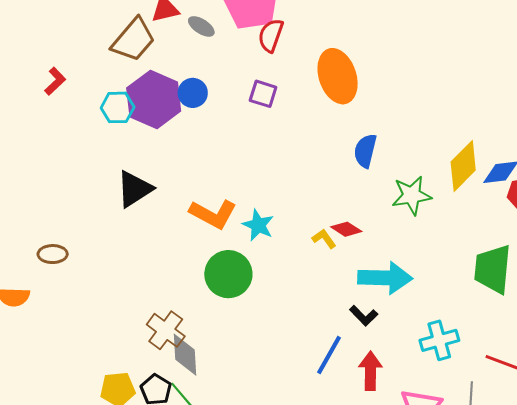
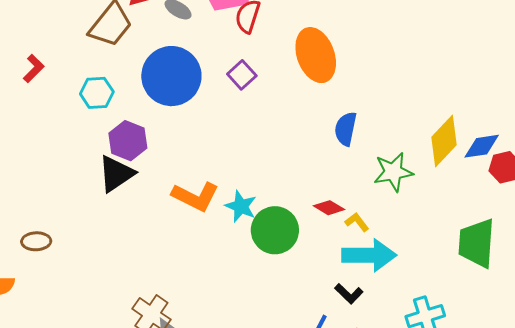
blue circle: (193, 93) -> (171, 76), size x2.0
purple square: (263, 94) -> (242, 75), turned 32
purple hexagon: (154, 100) -> (128, 141), moved, size x0.7
yellow L-shape: (324, 239) -> (357, 222), moved
green circle: (228, 274) -> (275, 230), moved

